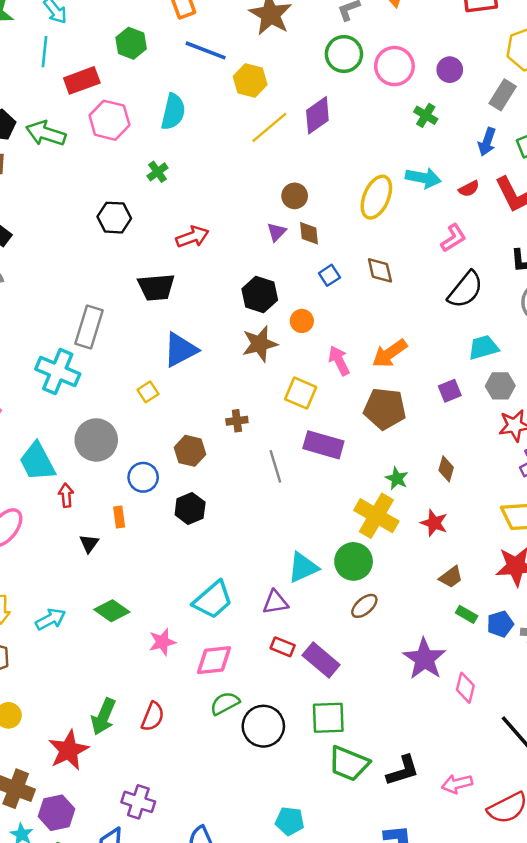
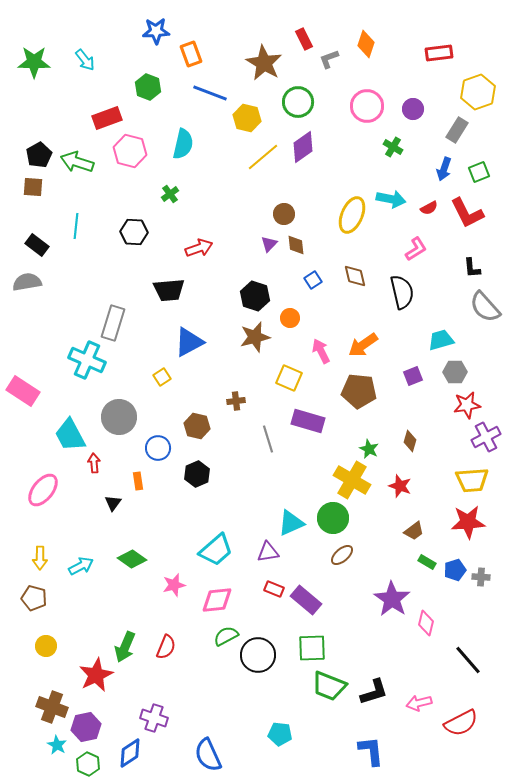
cyan line: (45, 52) -> (76, 226), moved
green circle: (344, 54) -> (298, 102), moved
black semicircle: (465, 290) -> (402, 292), moved, turned -52

